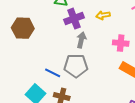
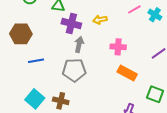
purple cross: (74, 19) -> (71, 23), turned 36
blue line: (53, 73) -> (36, 61), moved, turned -35

